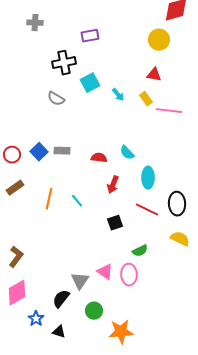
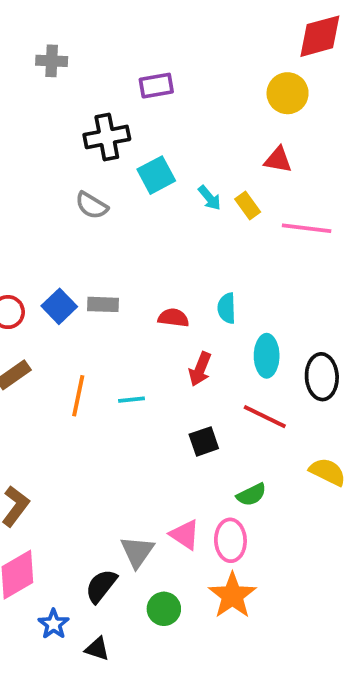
yellow rectangle: (146, 99) -> (248, 205), moved
cyan semicircle: (127, 153) -> (227, 308), turned 42
cyan line: (77, 201) -> (132, 400), turned -56
black ellipse: (177, 204) -> (322, 377), moved
orange star: (121, 332) -> (232, 596), moved, turned -30

